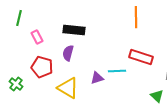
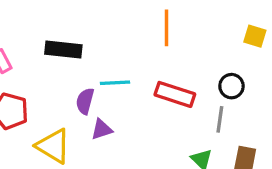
purple semicircle: (68, 53) -> (85, 101), moved
cyan line: (117, 71) -> (115, 83), moved

